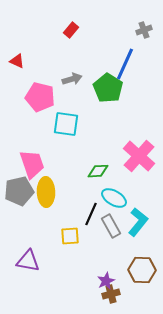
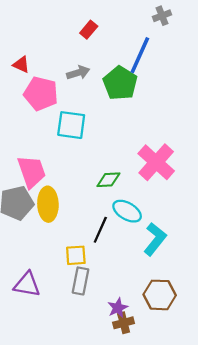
red rectangle: (71, 30) -> (89, 30), moved
red triangle: (17, 61) -> (21, 65), moved
gray rectangle: (111, 226) -> (81, 281), moved, turned 40

